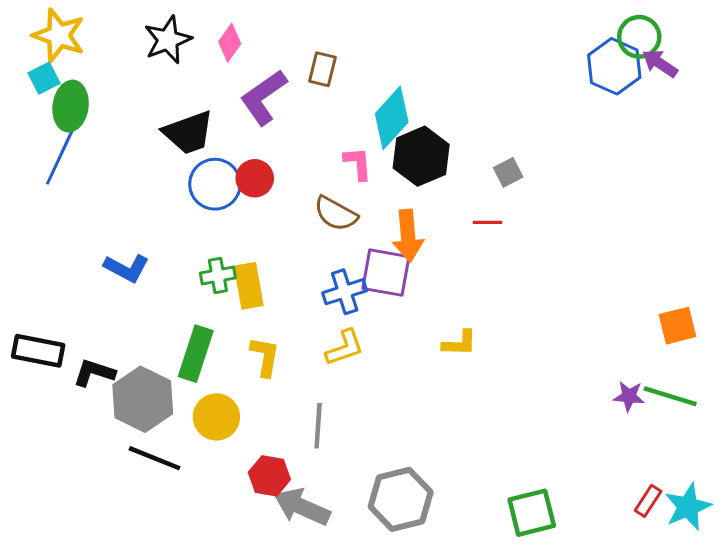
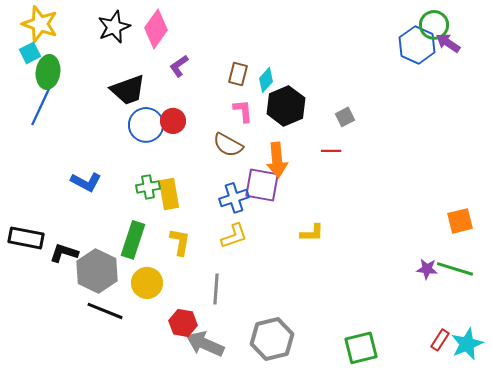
pink diamond: (230, 43) -> (156, 29), size x1.5
brown rectangle: (322, 69) -> (238, 74), moved
purple L-shape: (264, 97) -> (179, 66), size x0.6
cyan diamond: (392, 118) -> (266, 80), size x0.6

